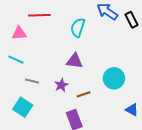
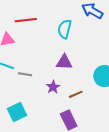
gray line: (32, 81) -> (25, 74), moved
cyan square: (23, 107) -> (17, 112), turned 36

